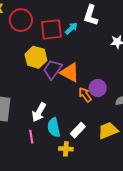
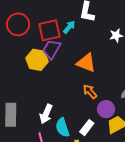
purple trapezoid: (53, 69) -> (52, 49), moved
orange triangle: (70, 73) -> (86, 63), moved
purple circle: (98, 88) -> (106, 109), moved

